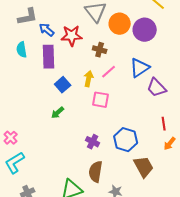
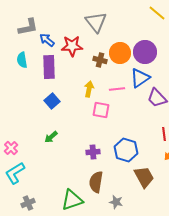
orange circle: (120, 24) -> (120, 53), moved
purple circle: (145, 30) -> (145, 52), moved
pink line: (109, 72) -> (117, 89), moved, turned 35
blue square: (63, 85) -> (52, 101), moved
green arrow: (58, 113) -> (51, 137), moved
purple cross: (93, 142) -> (93, 152), turned -32

